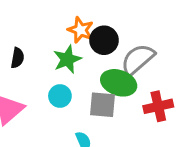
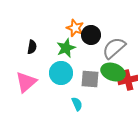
green ellipse: (119, 83) -> (113, 72), moved
cyan circle: (60, 96) -> (61, 73), size x1.5

